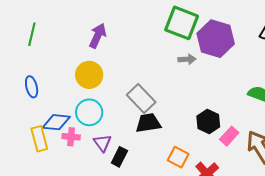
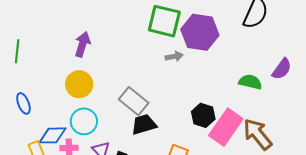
pink rectangle: (229, 136) -> (226, 127), size x1.8

